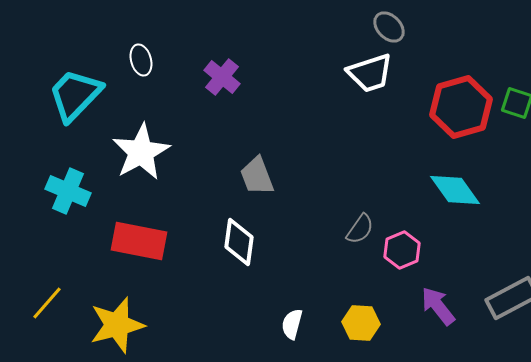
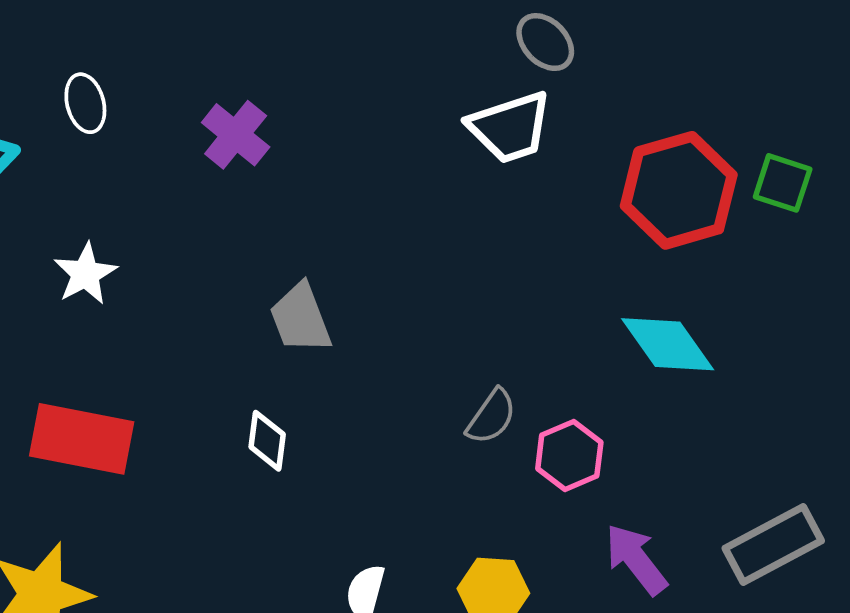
white star: (141, 152) -> (85, 274), size x0.6
white diamond: (239, 242) -> (267, 441), size x0.7

